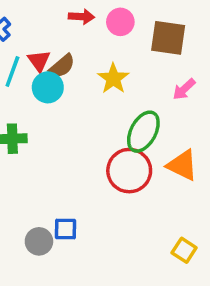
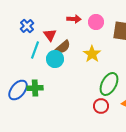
red triangle: (39, 61) -> (50, 35), moved
red circle: (129, 171) -> (101, 106), size x0.6

